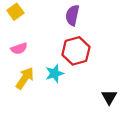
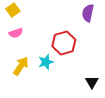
purple semicircle: (72, 15) -> (88, 13), moved
pink semicircle: (19, 49) -> (16, 33), moved

